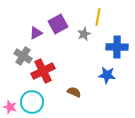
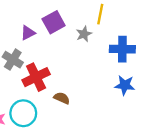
blue star: (107, 75) -> (125, 85), moved
brown semicircle: (74, 92) -> (62, 98), moved

